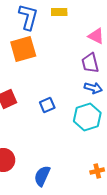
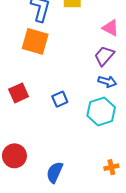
orange square: (23, 49) -> (35, 41), turned 32
purple trapezoid: (90, 63) -> (104, 56), turned 55

